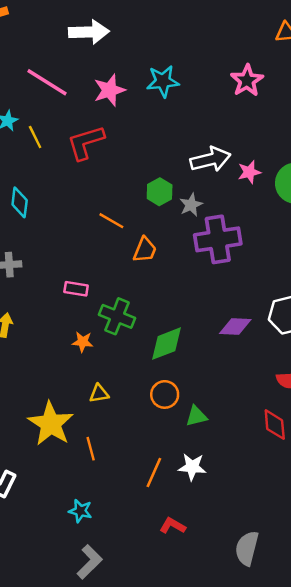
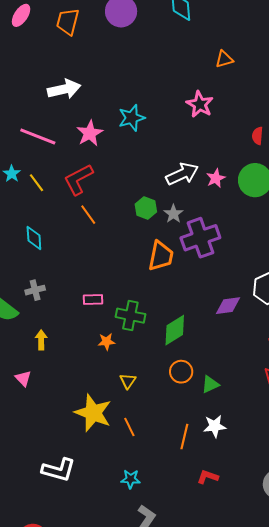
orange line: (111, 221) -> (88, 215), moved, turned 35
orange trapezoid: (145, 250) -> (161, 256), moved, size x1.4
yellow triangle: (99, 394) -> (128, 381), turned -36

